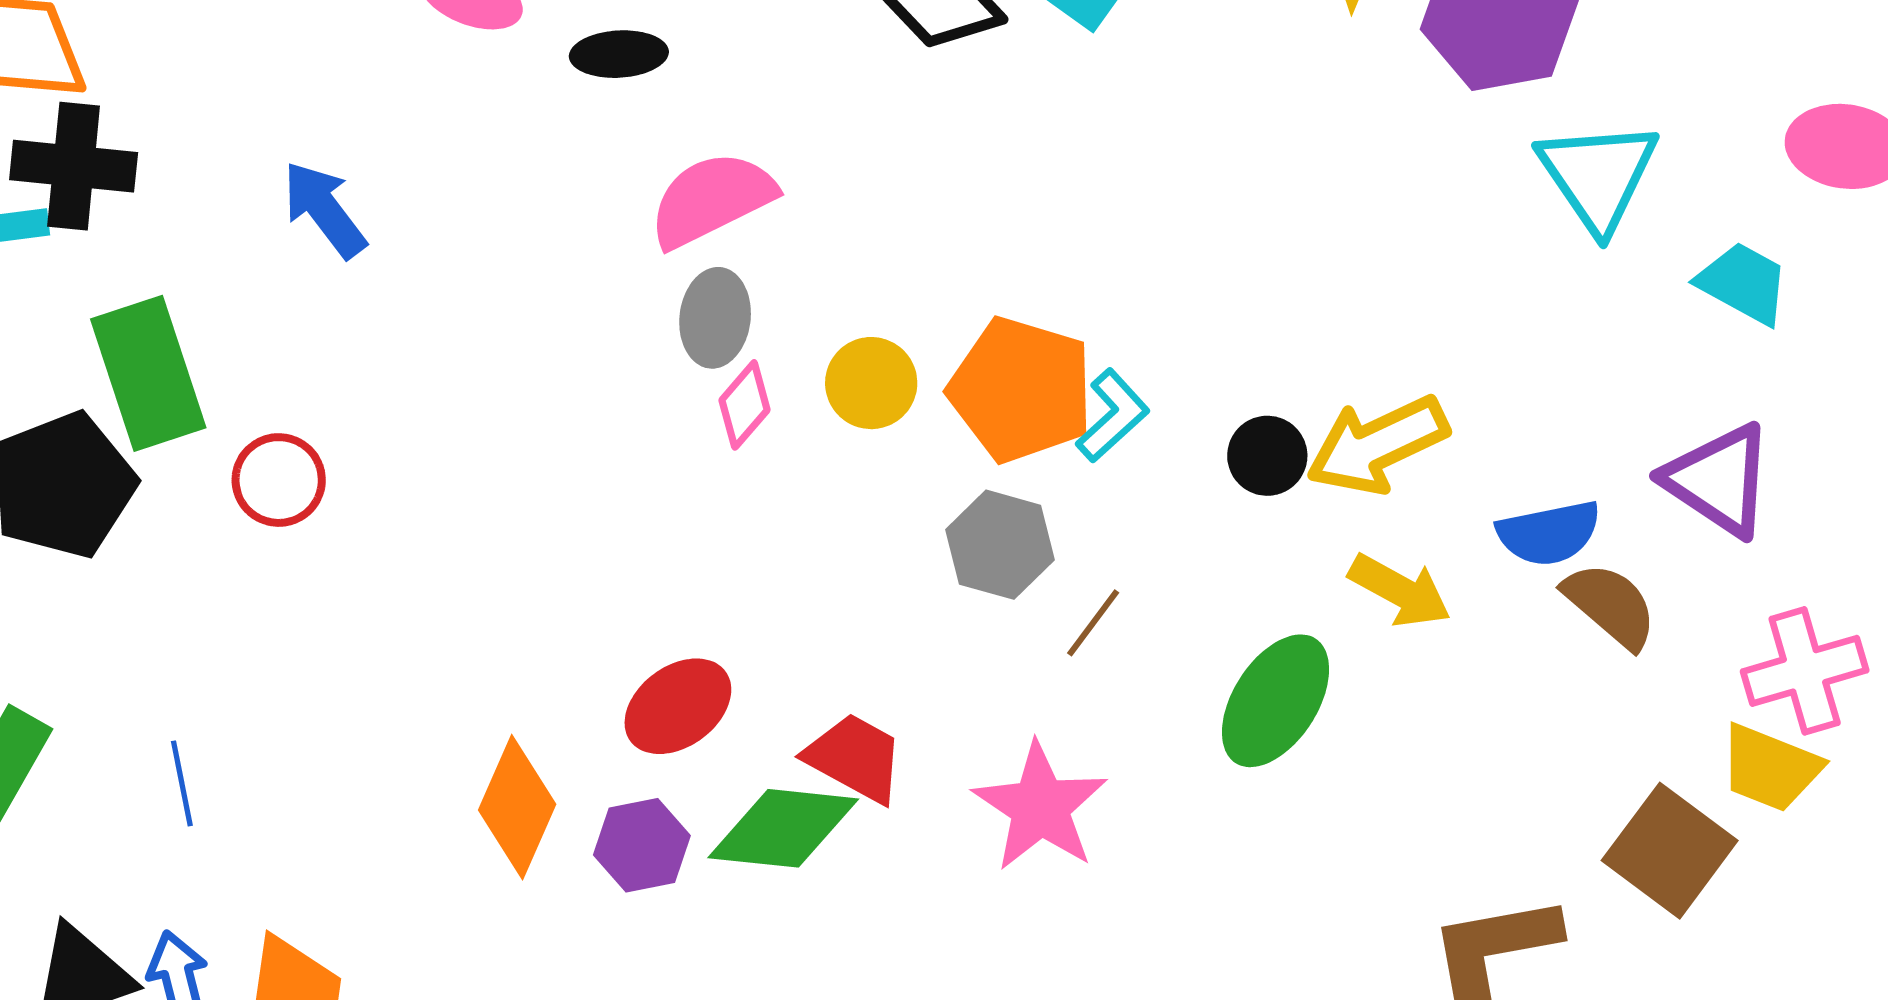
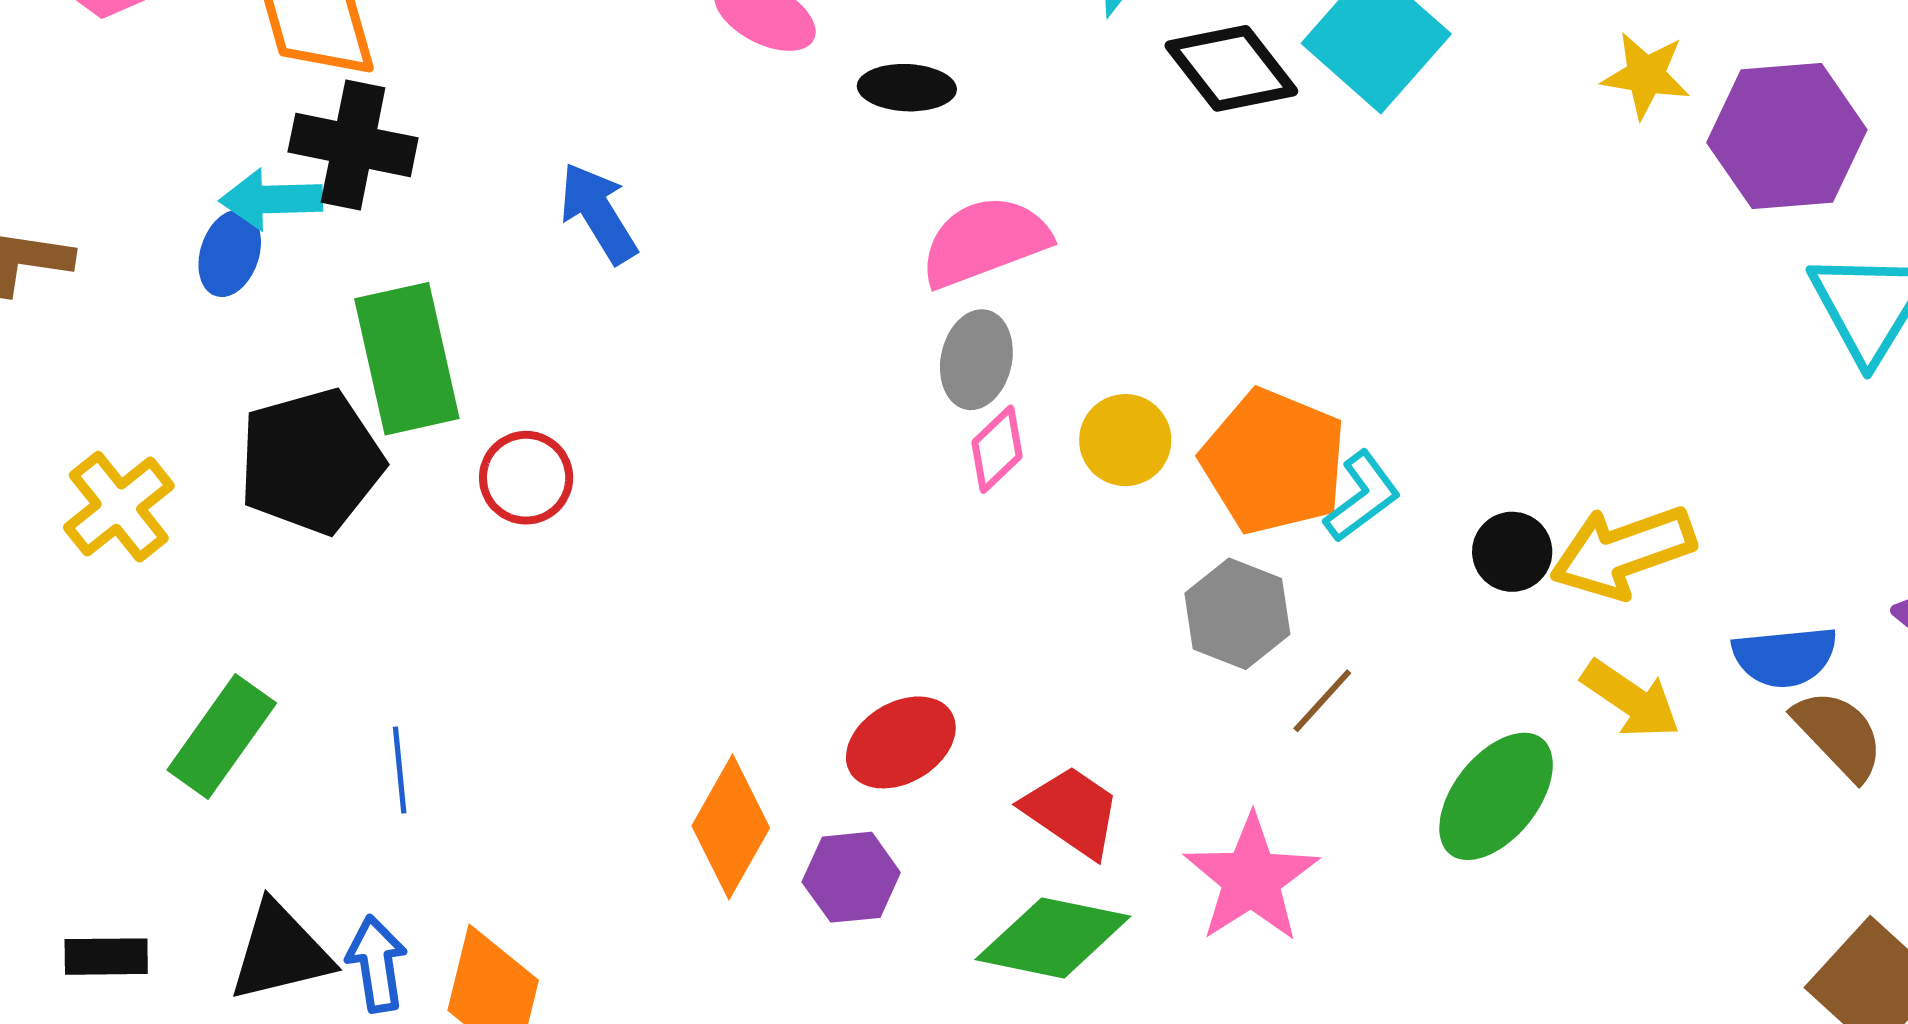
green diamond: (783, 828) -> (1053, 938), moved

